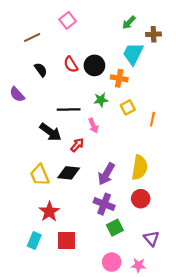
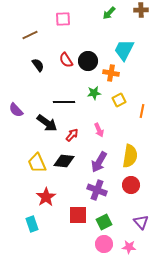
pink square: (68, 20) -> (63, 19), turned 35
green arrow: (129, 22) -> (109, 13), moved
brown cross: (154, 34) -> (141, 10), moved
purple semicircle: (17, 94) -> (16, 110), moved
pink arrow: (93, 126) -> (99, 130), moved
green square: (115, 228) -> (104, 222), moved
cyan rectangle: (34, 241) -> (32, 224), turned -42
red square: (67, 241) -> (78, 215), moved

